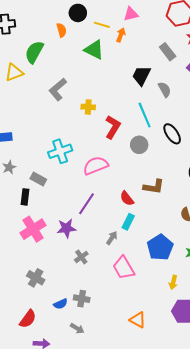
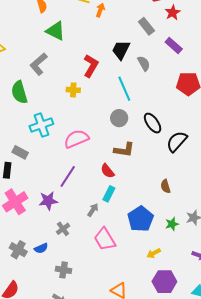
green triangle: (94, 50) -> (56, 31), moved
green semicircle: (34, 52) -> (19, 92), moved, turned -45
yellow cross: (88, 107) -> (73, 90), moved
red L-shape: (113, 127) -> (91, 66), moved
black ellipse: (172, 134) -> (153, 123), moved
brown L-shape: (154, 187) -> (124, 150), moved
yellow arrow: (173, 282) -> (154, 253), turned 48
blue semicircle: (61, 304) -> (41, 248), moved

